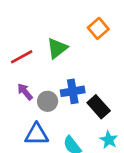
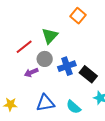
purple arrow: (25, 92) -> (31, 73), turned -64
gray circle: (48, 101) -> (45, 59), moved

